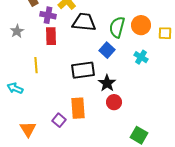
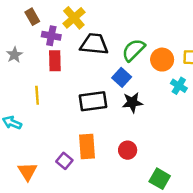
orange circle: (141, 25) -> (162, 60), moved
green semicircle: (117, 27) -> (134, 50), turned 30
cyan cross: (141, 57) -> (179, 86), moved
black star: (107, 83) -> (132, 102), moved, turned 30
red circle: (114, 102) -> (128, 150), moved

